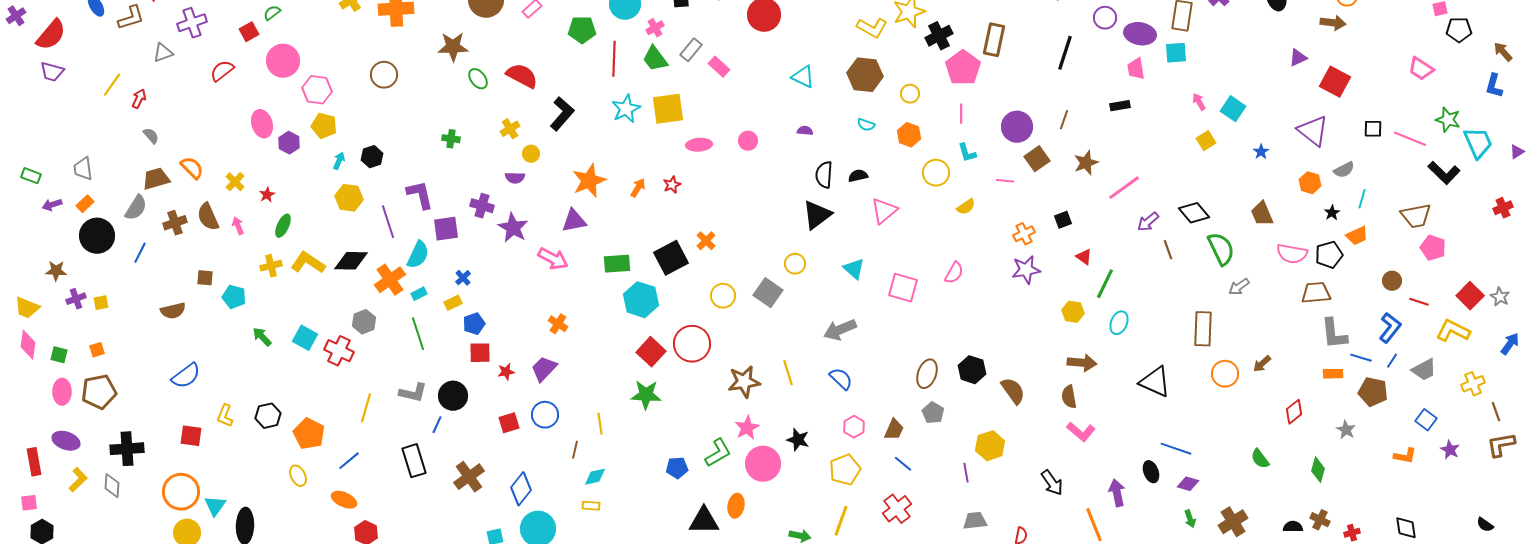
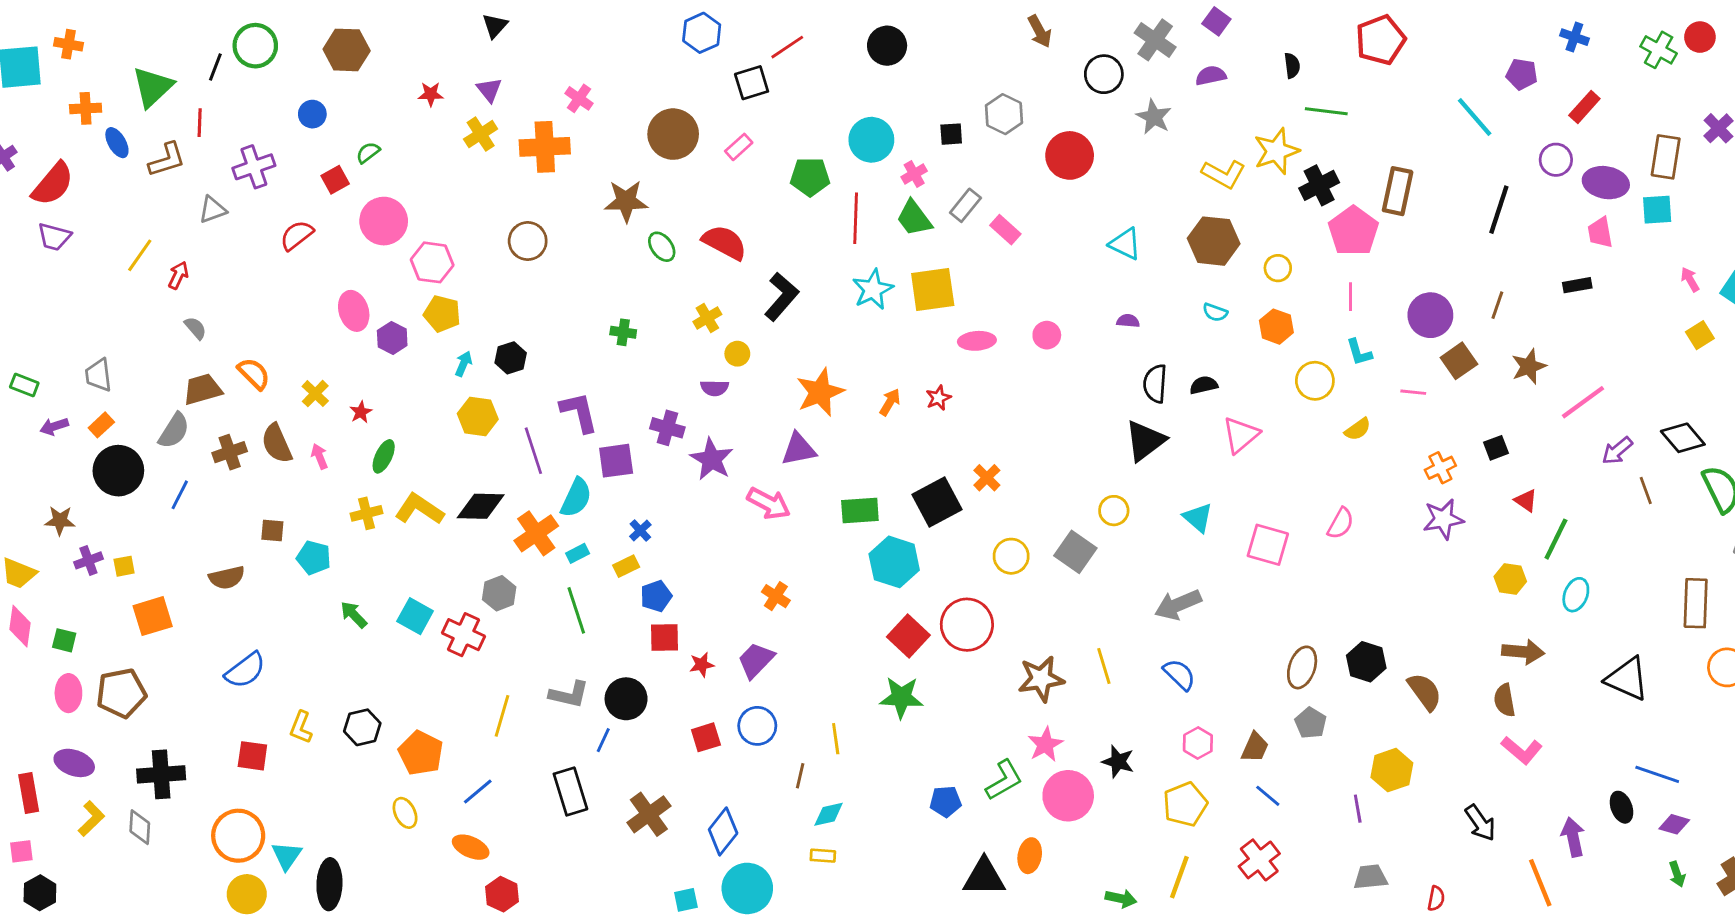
orange square: (97, 350) -> (153, 616), moved, size x1.8

